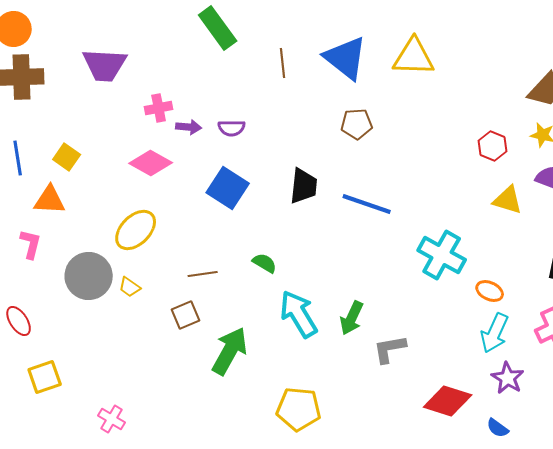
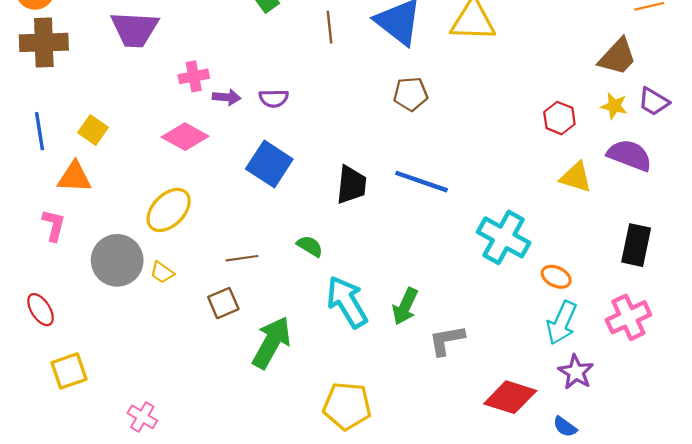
black trapezoid: (304, 186) -> (351, 185), moved

